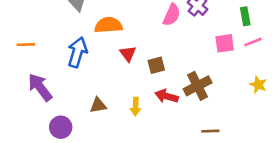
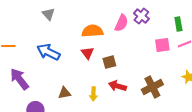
orange semicircle: (108, 25) -> (92, 31), moved
blue arrow: (77, 52) -> (48, 52), turned -80
brown cross: (198, 86) -> (152, 87), moved

